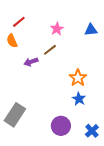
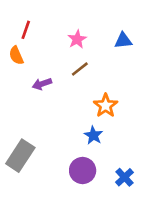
red line: (19, 22) -> (26, 30), turned -32
brown line: (50, 50) -> (80, 69), moved
blue star: (79, 99) -> (93, 135), moved

